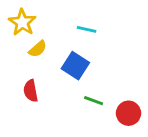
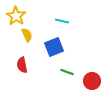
yellow semicircle: (38, 49) -> (27, 35), turned -72
blue square: (75, 66) -> (54, 47), turned 36

